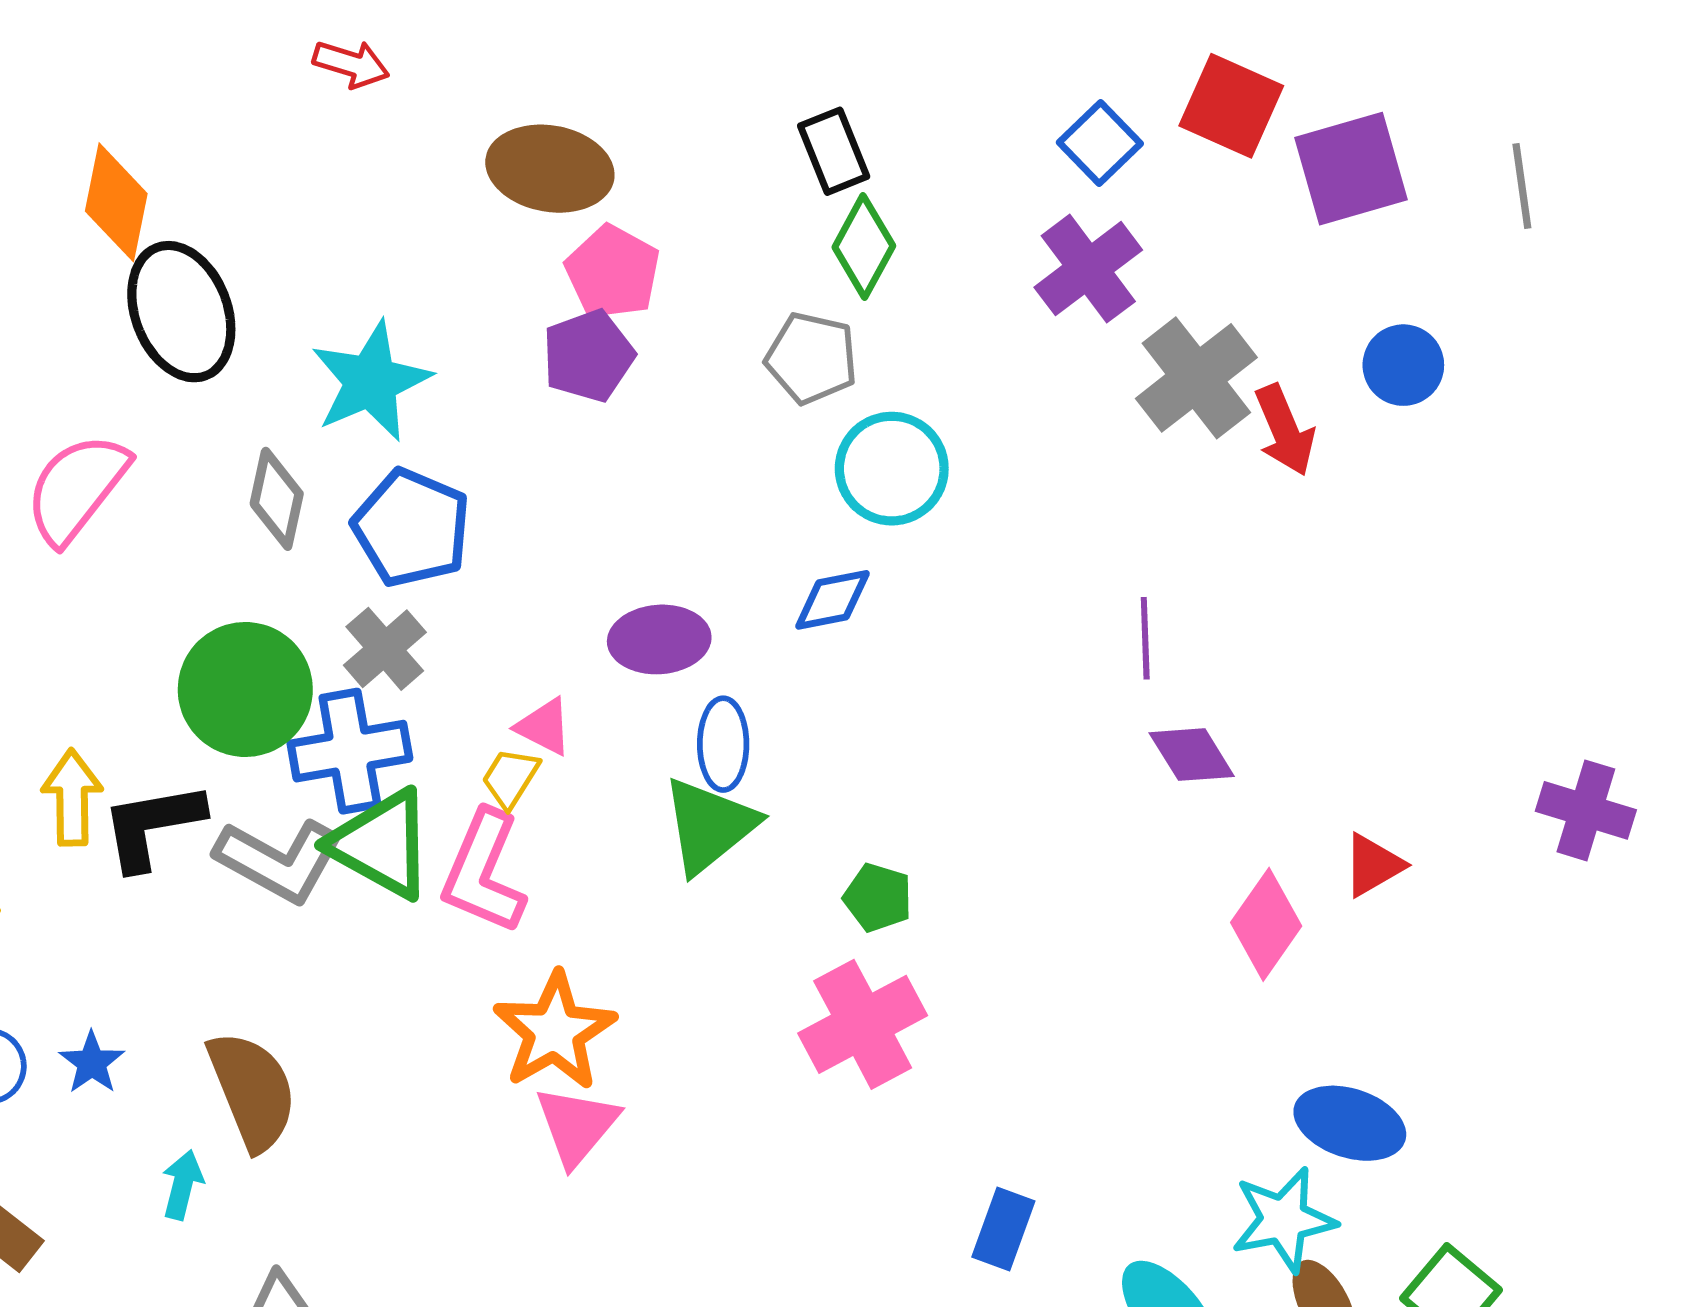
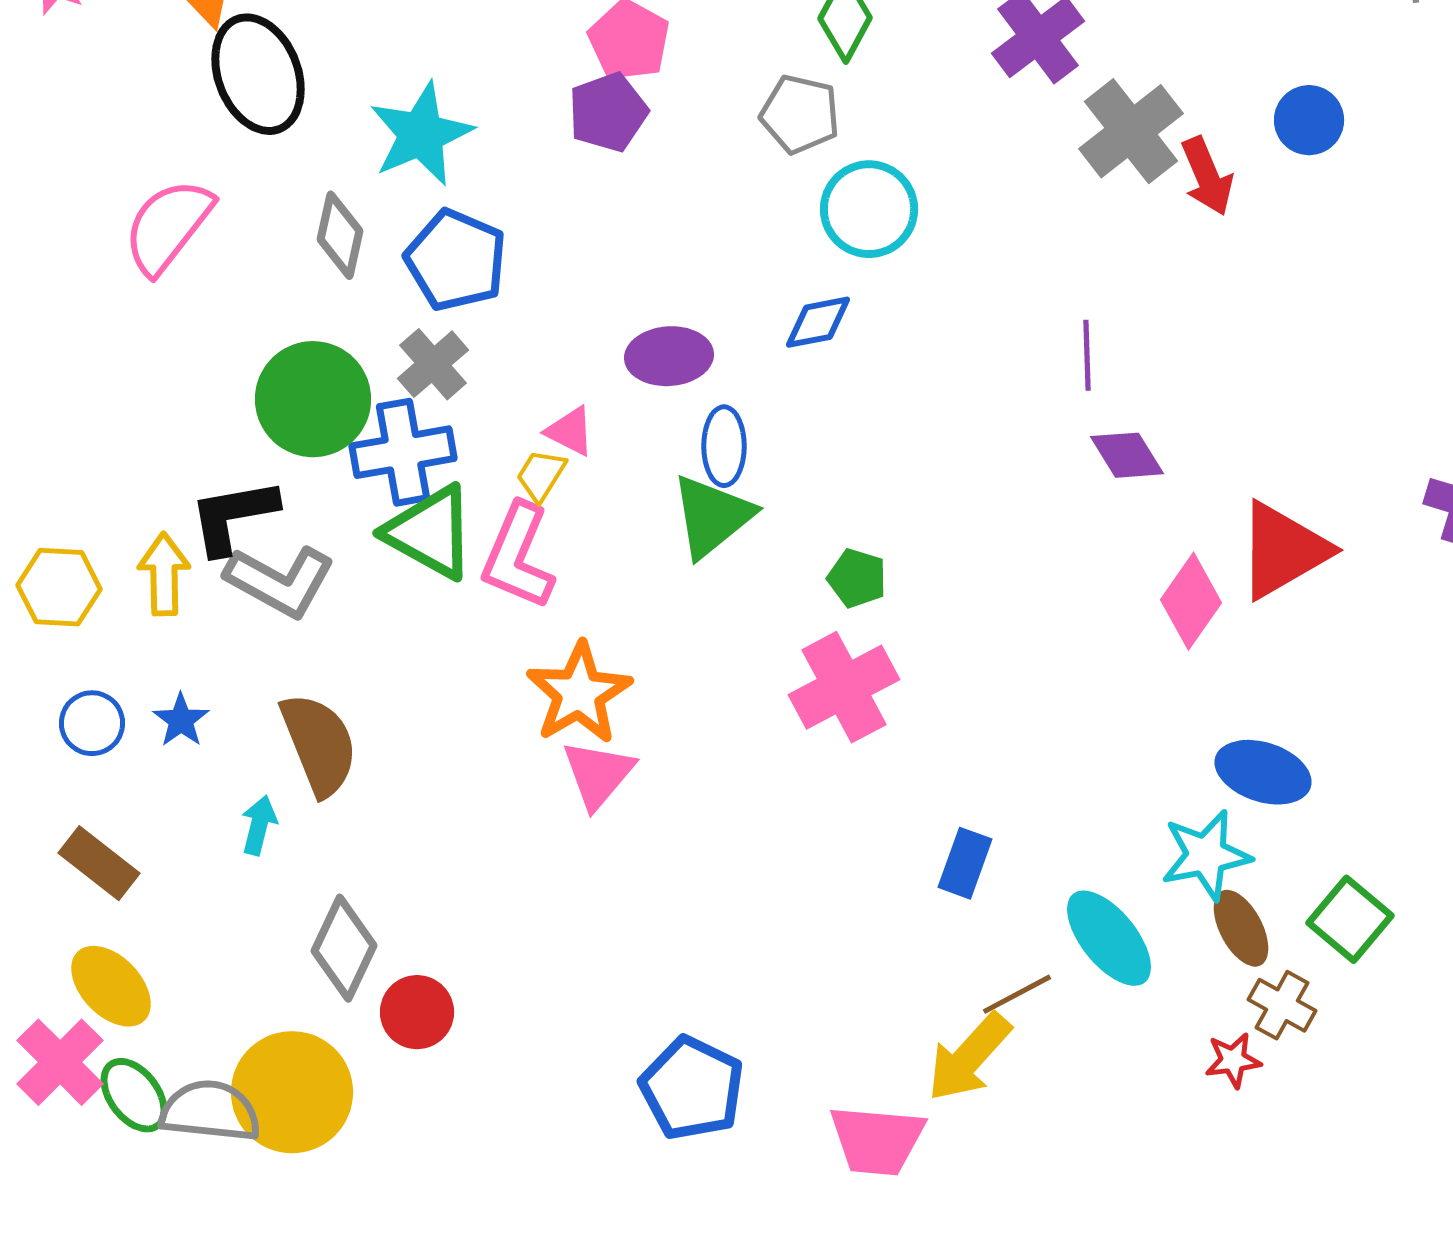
yellow arrow: (72, 798) -> (164, 574), moved
gray L-shape: (279, 860) -> (280, 581), moved
red triangle: (1373, 865) -> (1283, 550), size x1.8

